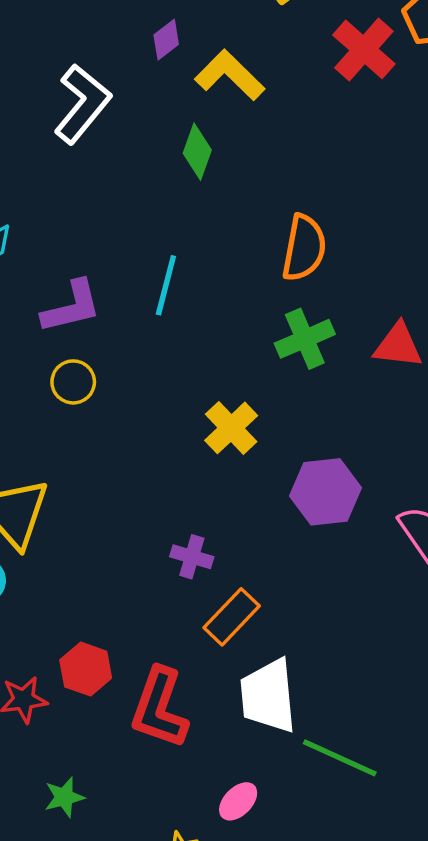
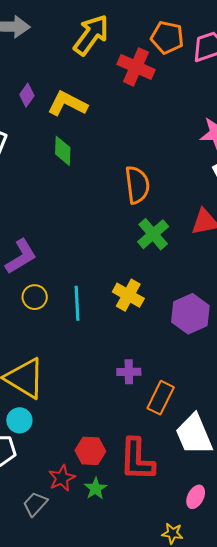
cyan line: (166, 285) -> (77, 303), moved
green star: (64, 797) -> (96, 489), moved

